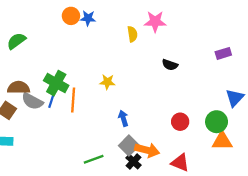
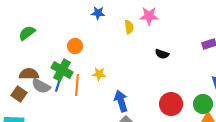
orange circle: (71, 16) -> (75, 46), moved
blue star: (88, 18) -> (98, 13), moved
yellow star: (107, 82) -> (99, 74), moved
blue arrow: (123, 118) -> (121, 101), size x1.5
red circle: (180, 122) -> (171, 104), size x1.5

